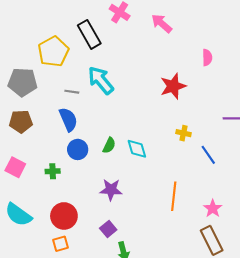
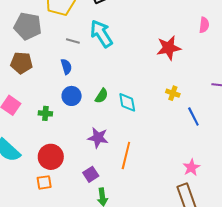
blue semicircle: (68, 119) -> (66, 67), size x0.7
orange line: (174, 196) -> (126, 155), moved

